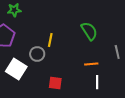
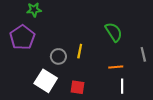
yellow line: (50, 40) -> (80, 51), moved
white square: (16, 69) -> (46, 81), moved

